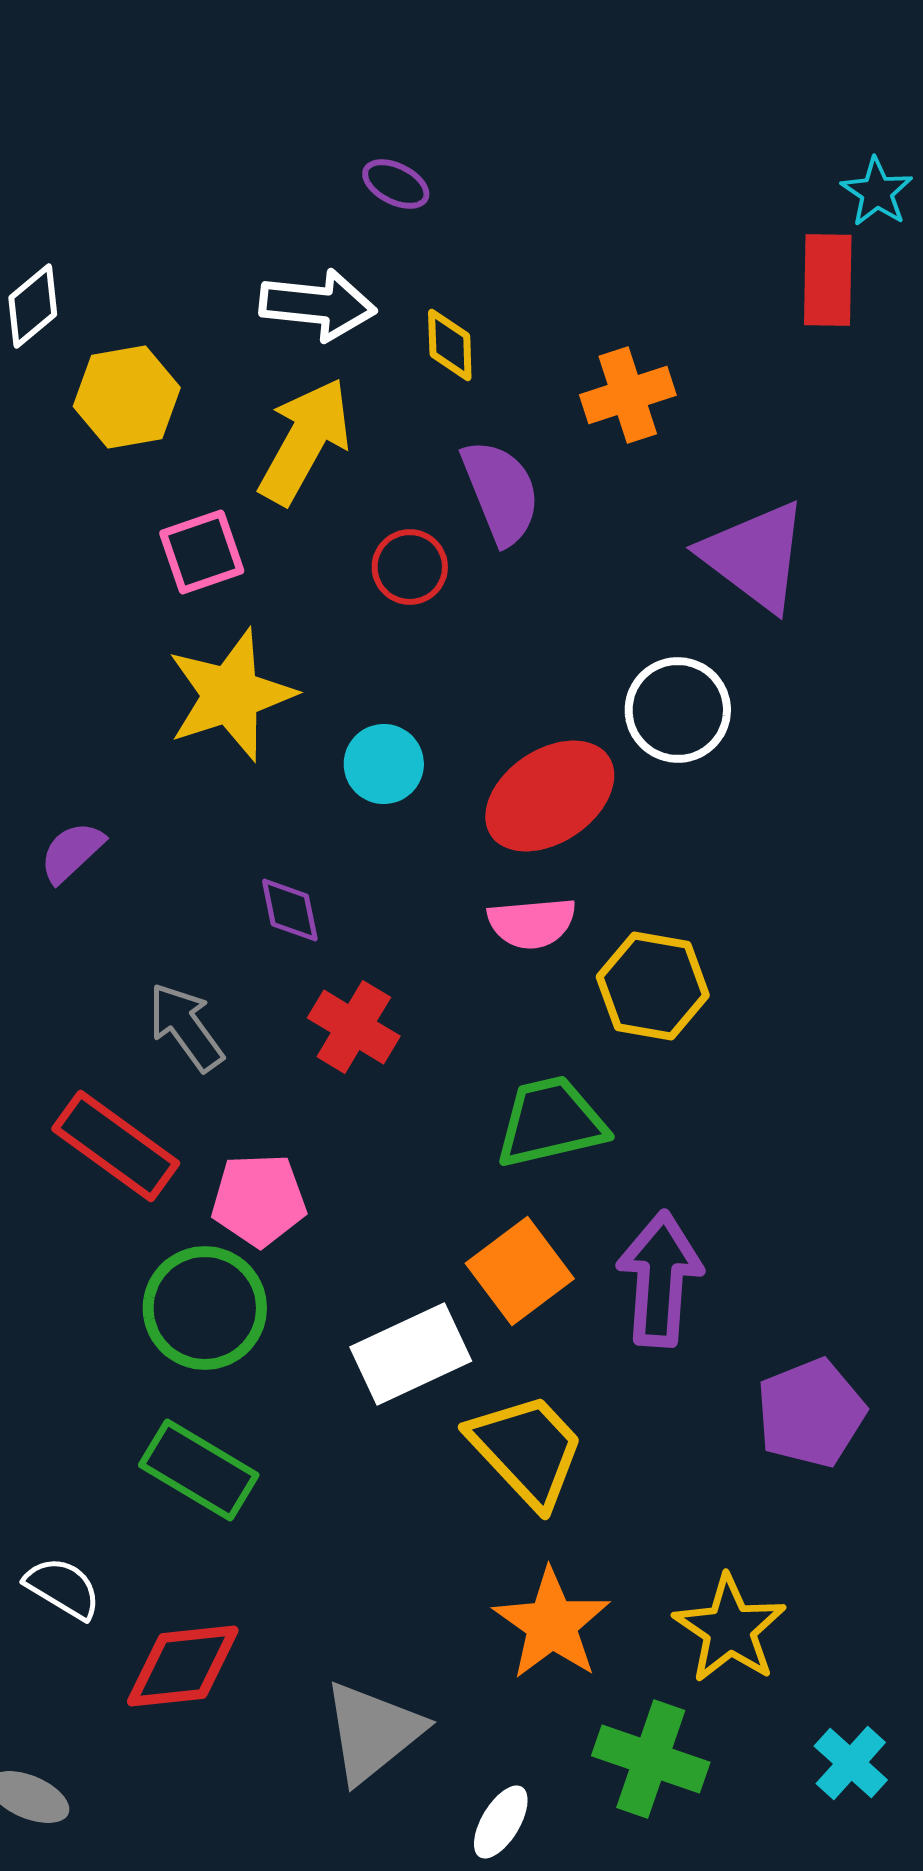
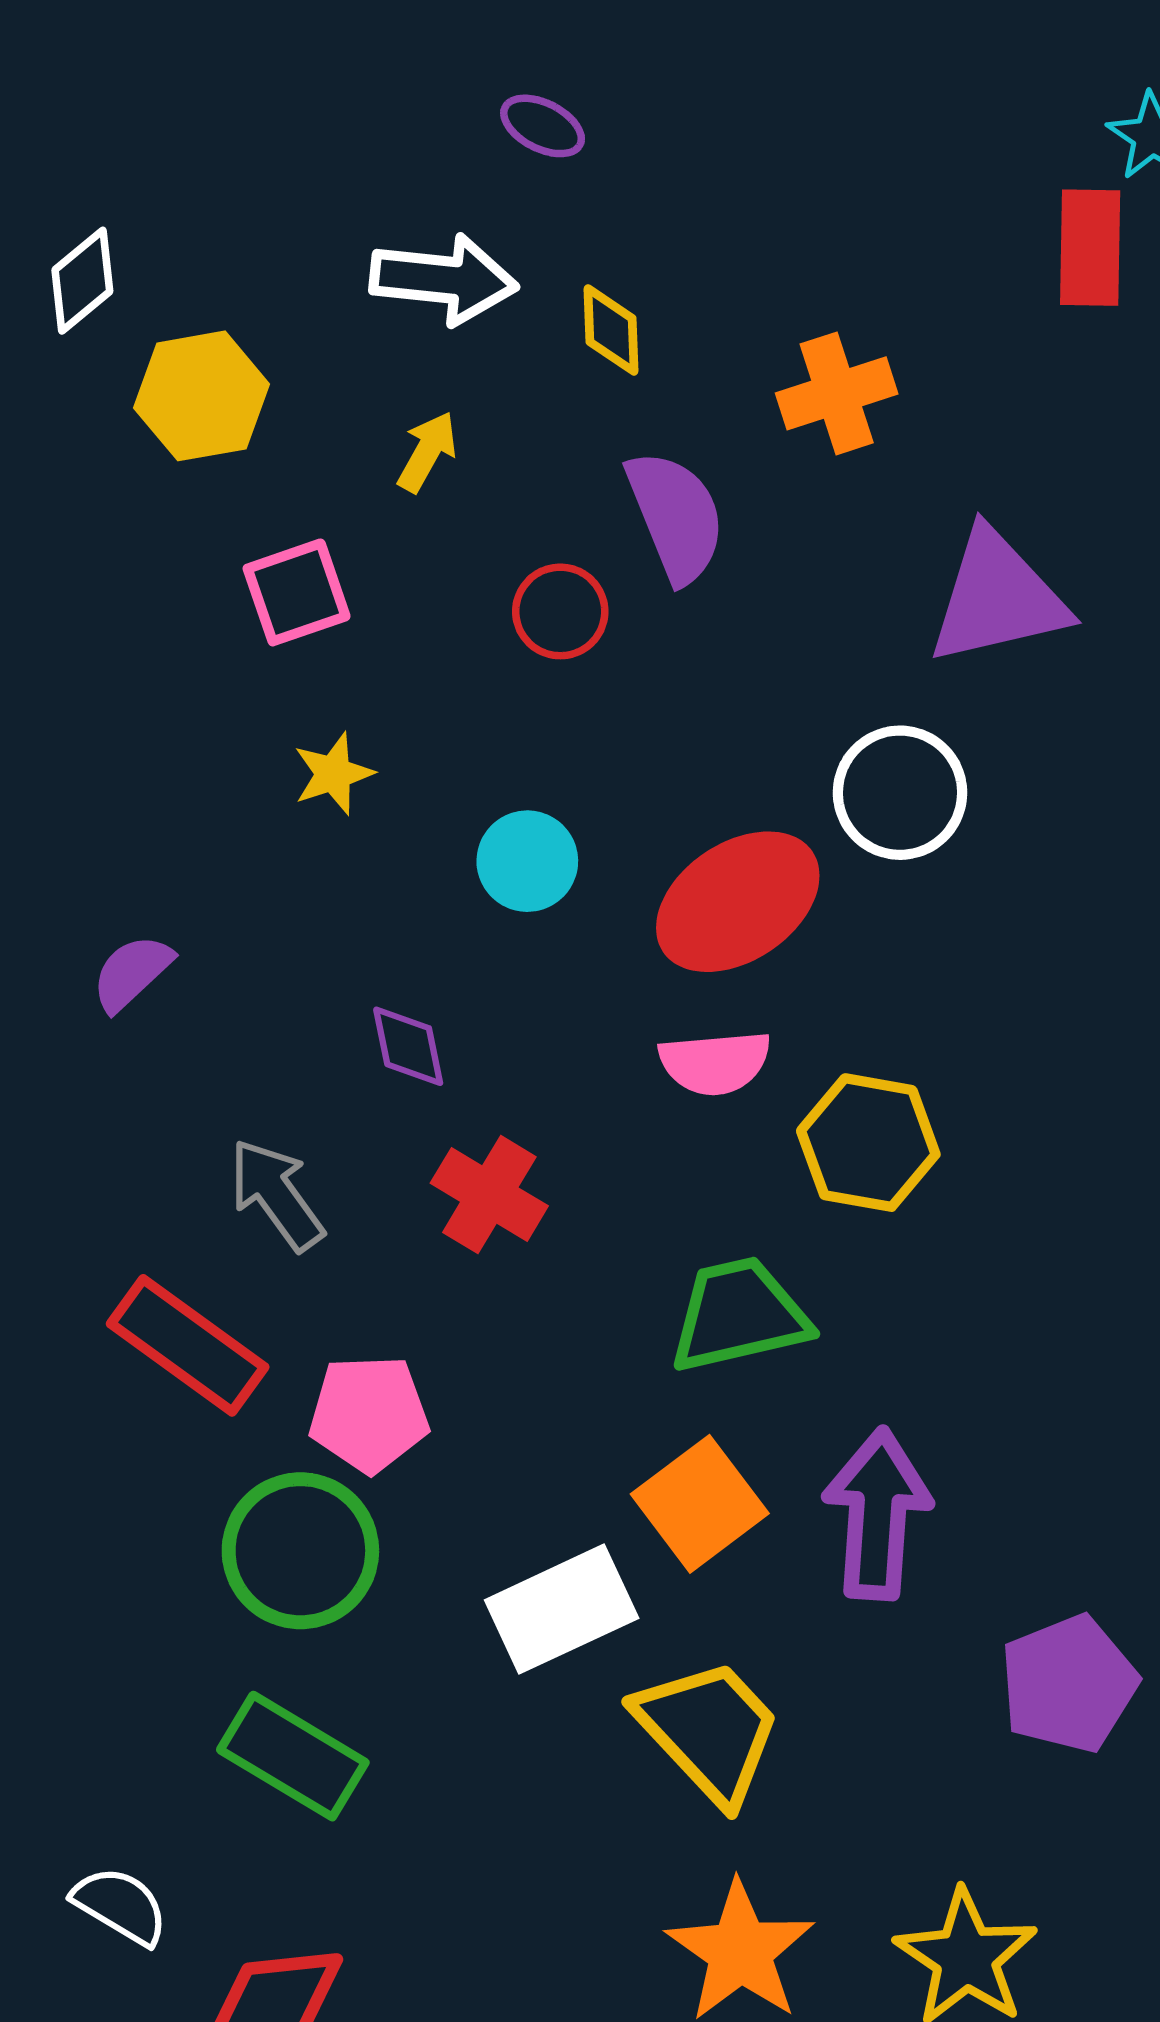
yellow arrow: (305, 441) -> (427, 452), size x0.5
purple triangle: (755, 556) -> (998, 597), turned -50
yellow star: (231, 695) -> (333, 774), size x0.5

